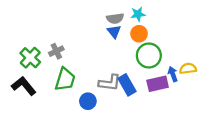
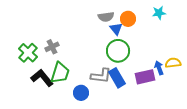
cyan star: (138, 14) -> (159, 13), moved
blue triangle: (114, 32) -> (116, 29), moved
orange circle: (139, 34) -> (128, 19), moved
green circle: (149, 55) -> (118, 51), moved
black L-shape: (24, 86) -> (42, 78), moved

